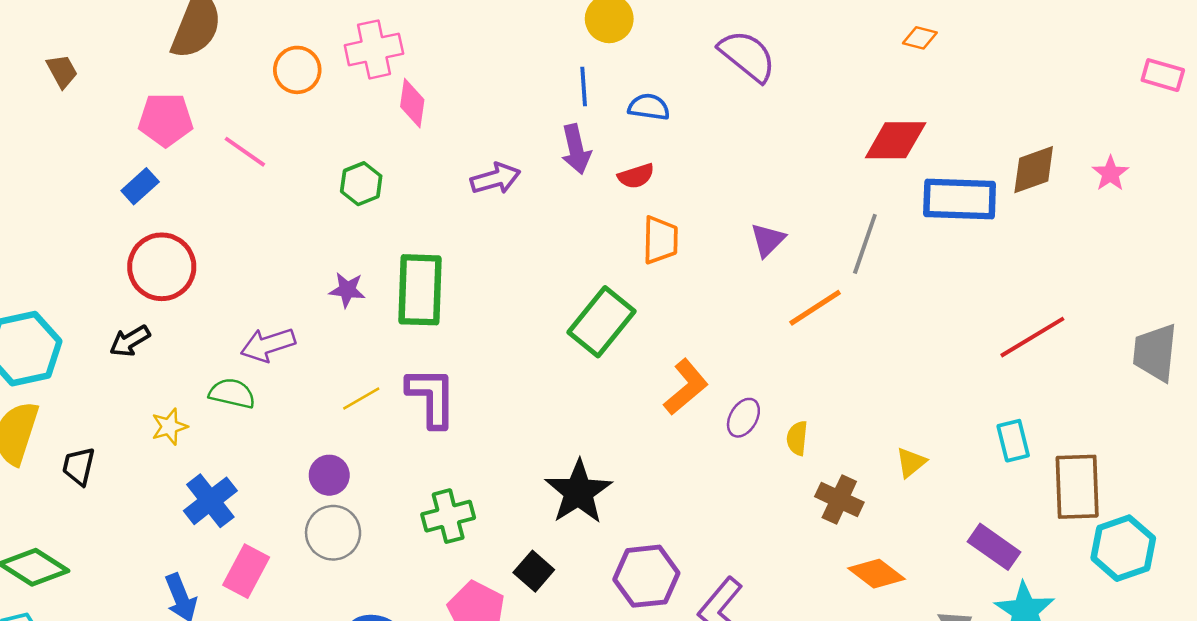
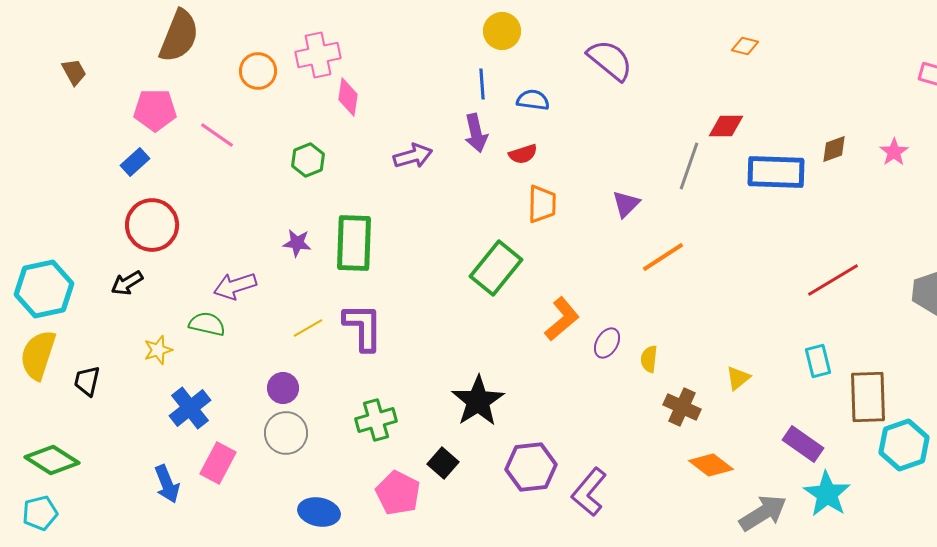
red diamond: (896, 140) -> (726, 126), size x0.7
brown diamond: (1034, 170) -> (834, 149), size x0.7
gray line: (865, 244) -> (689, 166), moved

